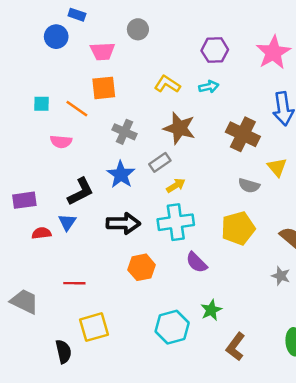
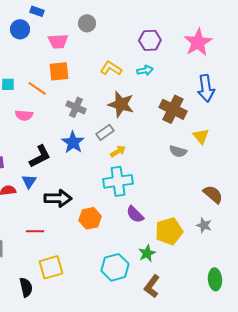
black arrow: (123, 223) -> (58, 198), moved
yellow pentagon: (238, 228) -> (169, 231), moved
brown L-shape: (236, 347) -> (152, 286), moved

